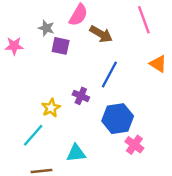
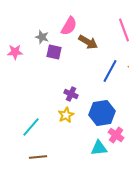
blue line: (109, 75) -> (110, 71), moved
yellow star: (51, 108) -> (66, 115), moved
cyan triangle: (76, 153) -> (99, 148), moved

